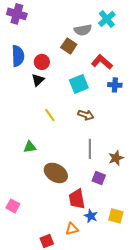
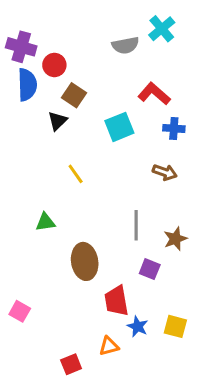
purple cross: (17, 14) -> (21, 47), moved
brown square: (69, 46) -> (74, 95), moved
red circle: (42, 62) -> (54, 65), moved
brown arrow: (86, 115) -> (165, 172), moved
brown ellipse: (56, 173) -> (85, 261), turned 50

